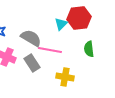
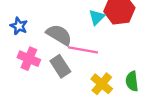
green semicircle: (89, 49) -> (132, 81), moved
yellow cross: (65, 77) -> (102, 84), turned 30

